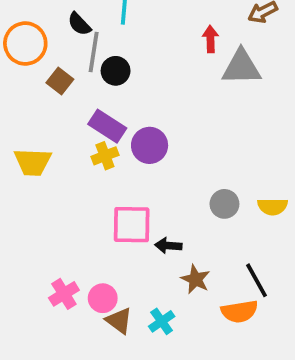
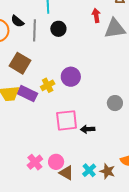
black semicircle: (79, 24) -> (17, 21), moved
black circle: (116, 71) -> (58, 29), moved
brown square: (60, 81) -> (20, 63), moved, size x1.5
purple rectangle: (107, 126) -> (27, 94), moved
brown star: (196, 279) -> (107, 171), moved

